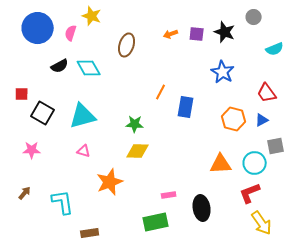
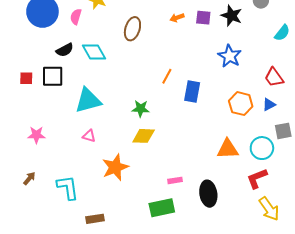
cyan semicircle: (275, 49) -> (282, 33), turned -30
black square: (43, 113) -> (53, 76), moved, turned -30

